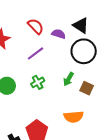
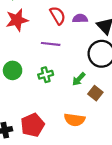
purple semicircle: (59, 34) -> (80, 18), moved, turned -32
purple line: (36, 53) -> (51, 44), turned 30

